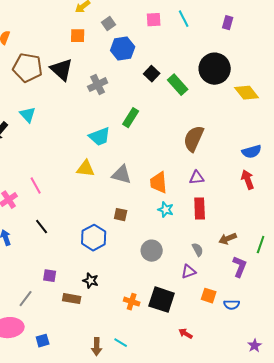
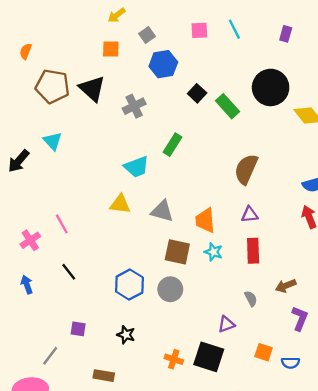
brown square: (121, 215) -> (177, 252), moved, size x1.6
gray circle: (152, 251) -> (170, 289), moved
purple triangle: (189, 272) -> (226, 324), moved
brown rectangle: (72, 299) -> (104, 376), moved

